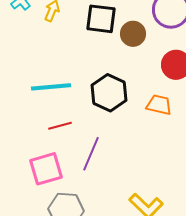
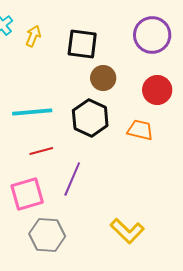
brown circle: (133, 34) -> (103, 78), moved

